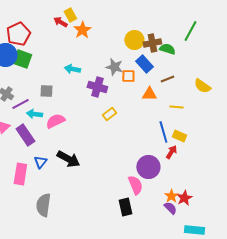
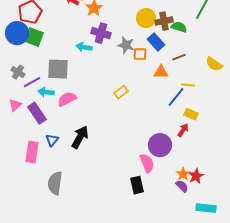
purple cross: (97, 87) -> (101, 33), moved
gray square: (46, 91) -> (58, 69), size x1.6
blue line: (163, 132) -> (176, 97), moved, turned 55
black arrow: (68, 159) -> (80, 137), turned -90

